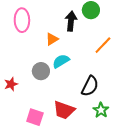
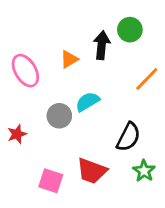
pink ellipse: (22, 20) -> (25, 71), moved, turned -30
orange triangle: (52, 39) -> (69, 59), moved

